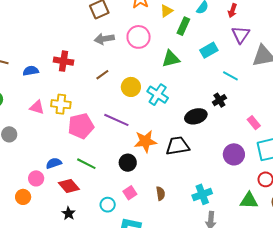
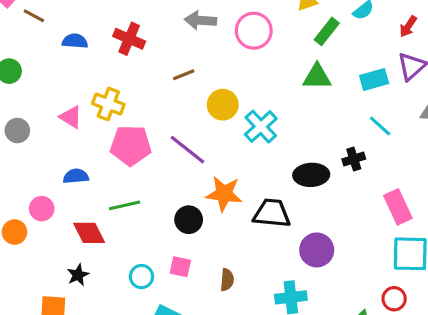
cyan rectangle: (209, 50) -> (374, 79), moved
green triangle: (171, 59) -> (317, 77), moved
pink triangle: (37, 107) -> (71, 117), moved
pink rectangle: (254, 123) -> (398, 207), size x1.5
purple circle: (234, 154) -> (317, 250), moved
blue semicircle: (54, 163) -> (76, 176), moved
green line: (86, 164) -> (125, 205), turned -54
pink square: (130, 193) -> (180, 267), turned 32

